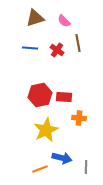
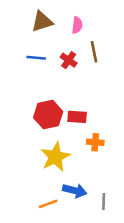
pink semicircle: (64, 21) -> (77, 25), turned -128

